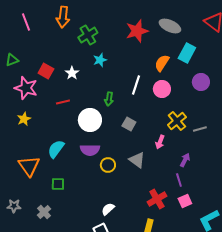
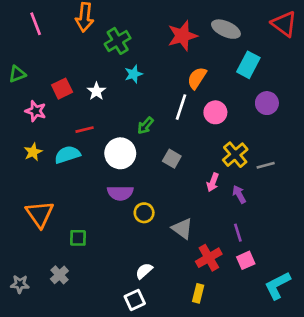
orange semicircle: (162, 63) -> (197, 78), moved
red square: (46, 71) -> (62, 89), turned 35
pink star: (26, 88) -> (36, 111), size x0.7
green arrow: (109, 99) -> (145, 126), turned 32
cyan semicircle: (56, 149) -> (67, 155), moved, turned 36
gray triangle: (137, 160) -> (182, 229), moved
purple arrow: (185, 160) -> (239, 194), moved, turned -56
gray star: (14, 206) -> (20, 284), moved

